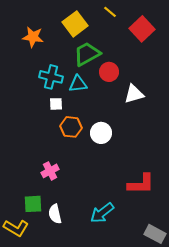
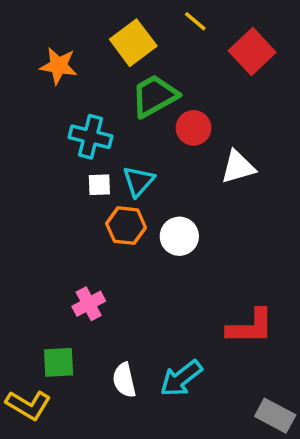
cyan triangle: (78, 84) -> (138, 181), moved, turned -42
white semicircle: (55, 214) -> (124, 380), moved

